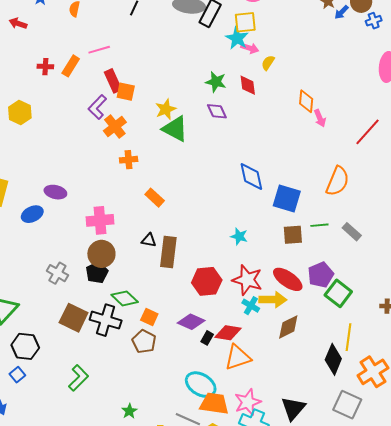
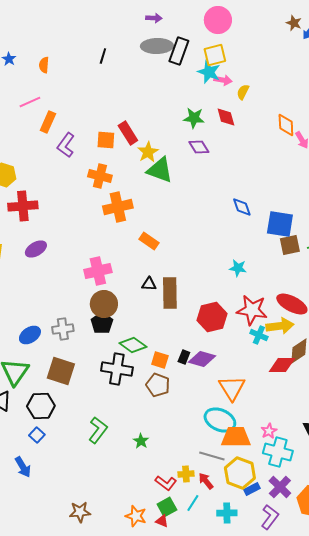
pink line: (99, 50) -> (30, 102), moved
red cross: (45, 67) -> (23, 206), moved, size x1.8
red rectangle: (113, 81) -> (128, 133), moved
purple L-shape: (97, 107) -> (66, 145), moved
orange cross: (115, 127) -> (100, 176), turned -30
orange cross: (129, 160) -> (118, 207), size x1.6
blue diamond: (251, 177) -> (242, 207), size x0.7
purple ellipse: (55, 192) -> (36, 249), moved, turned -35
blue ellipse: (32, 214) -> (30, 335), moved
brown square: (293, 235) -> (290, 245), moved
gray cross: (57, 273) -> (63, 329), turned -30
brown square: (74, 318) -> (61, 371), moved
red diamond: (228, 333) -> (282, 365), moved
black rectangle: (207, 338) -> (184, 357), moved
orange triangle: (238, 357) -> (232, 388), moved, turned -36
pink star: (248, 402) -> (269, 431), size x0.6
green star: (129, 411) -> (141, 441), moved

